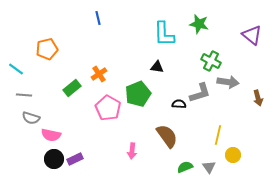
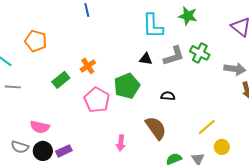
orange pentagon: (47, 49) -> (36, 41), turned 30
gray arrow: (228, 82) -> (235, 69), moved
gray L-shape: (200, 93) -> (174, 56), moved
gray semicircle: (31, 118) -> (20, 147), moved
yellow line: (218, 135) -> (207, 127), turned 36

